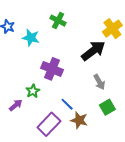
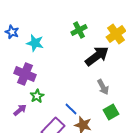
green cross: (58, 21) -> (79, 30), moved, turned 35
purple cross: (52, 69) -> (25, 74), moved

